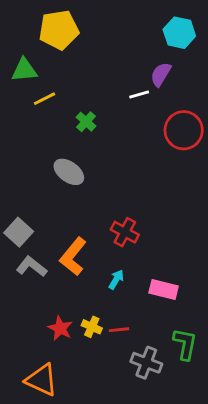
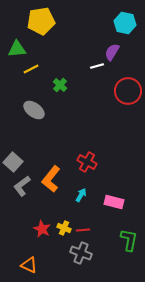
gray ellipse: (69, 172) -> (34, 110), moved
gray L-shape: (32, 267) -> (22, 186), turned -75
gray cross: (146, 363) -> (81, 253), moved
orange triangle: (42, 380) -> (29, 265), size x0.7

